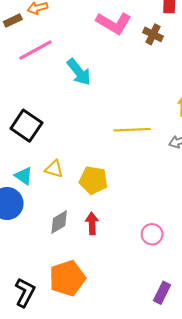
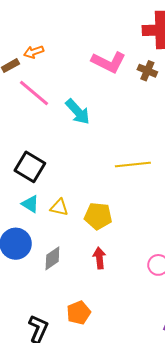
pink line: (35, 50) -> (34, 93), turned 72
cyan triangle: (24, 176) -> (30, 204), moved
gray diamond: (59, 222) -> (52, 258), moved
orange pentagon: (67, 278) -> (79, 313), size x0.7

